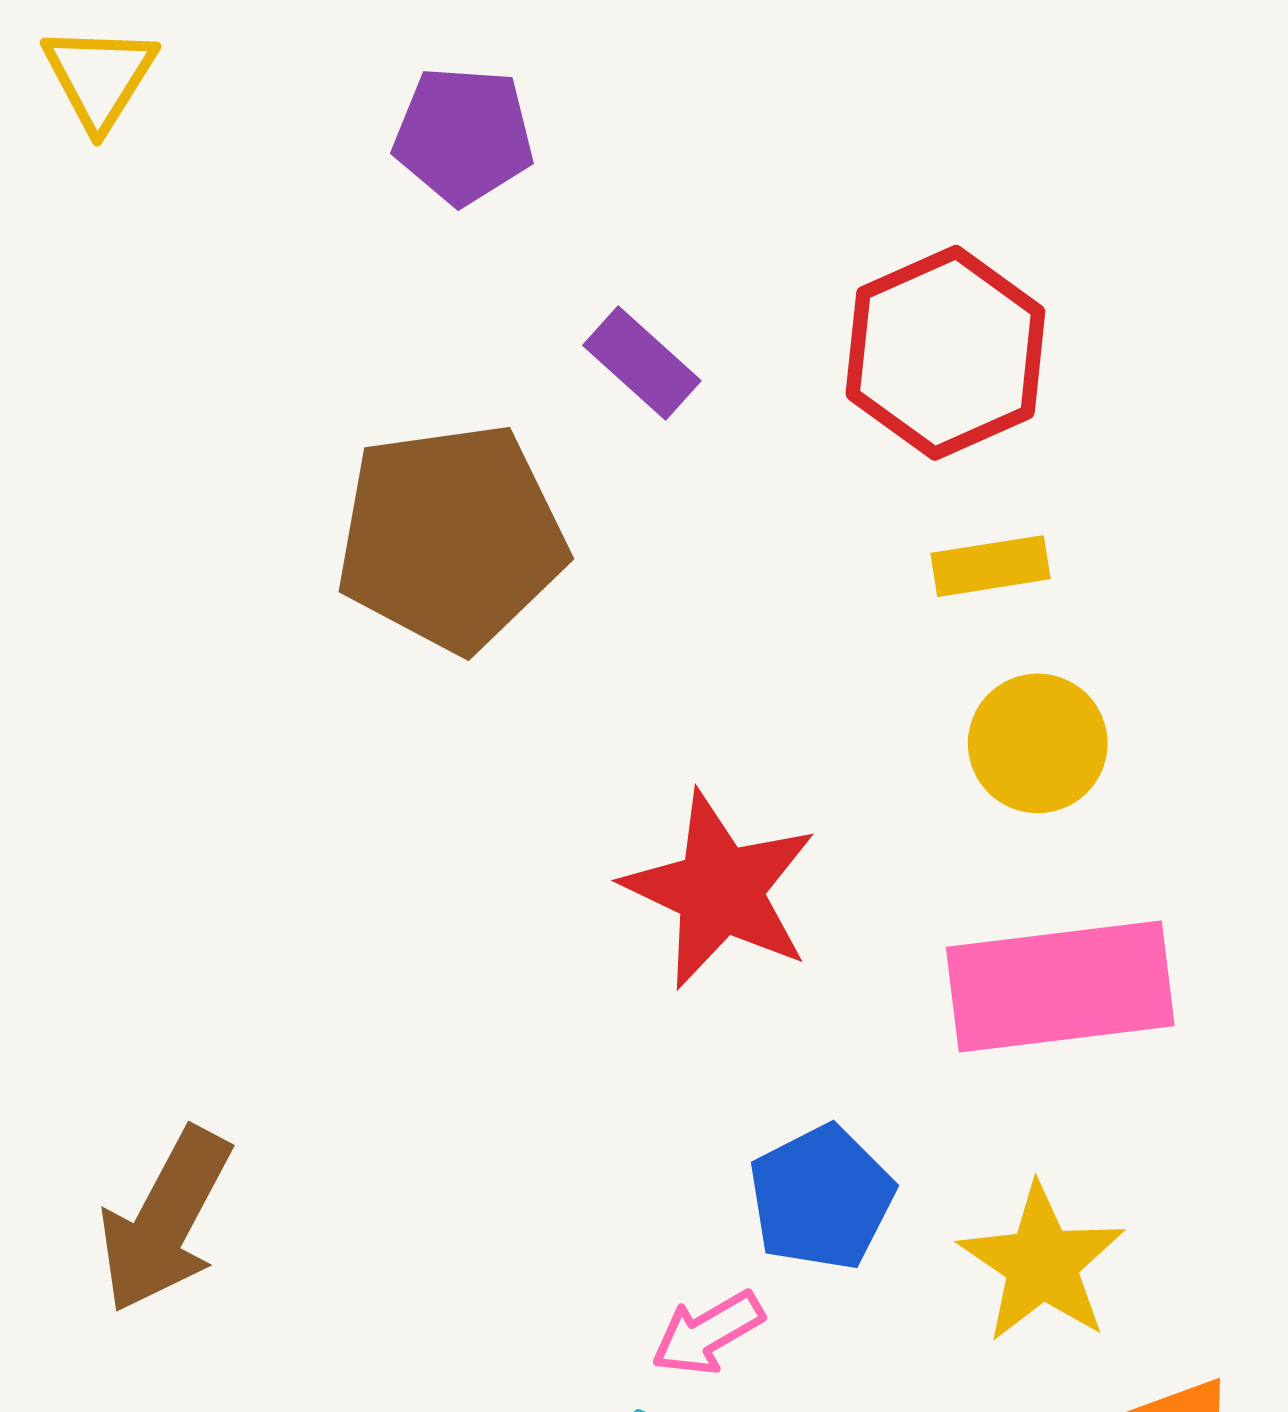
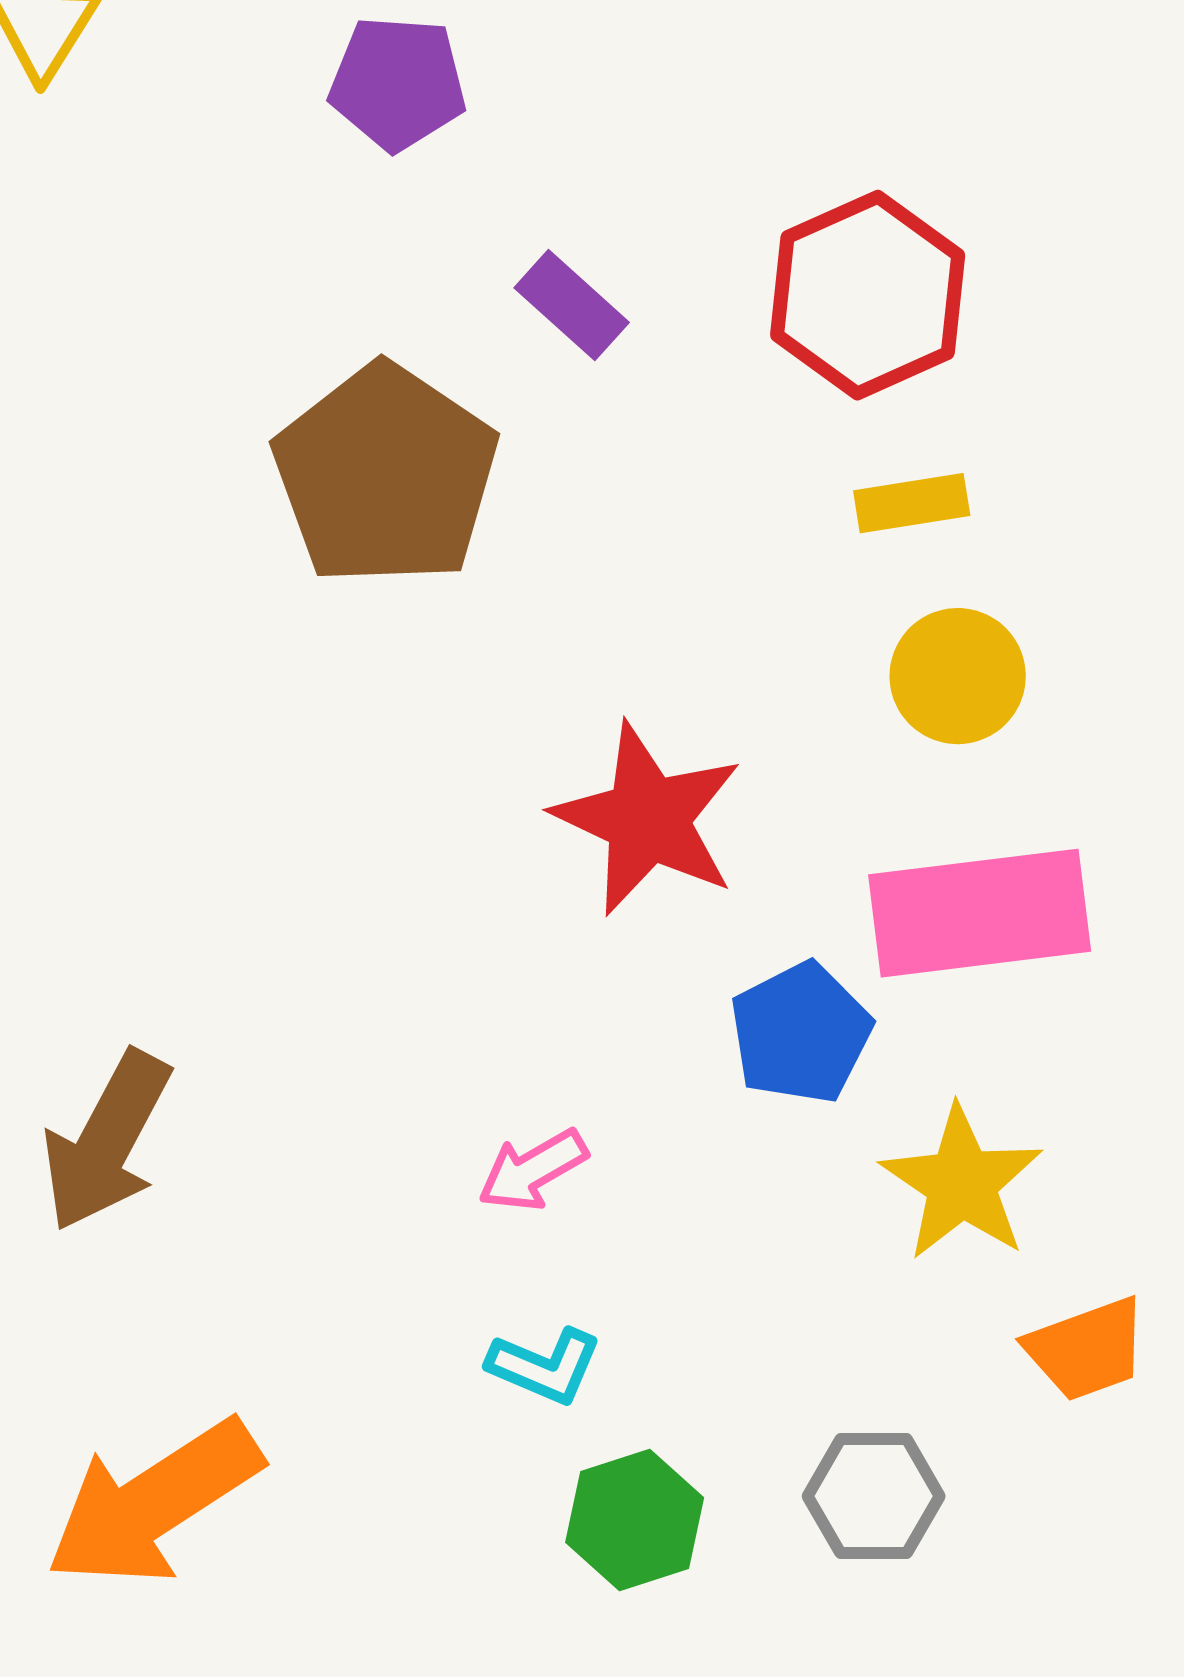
brown pentagon: (451, 537) -> (386, 475), turned -30
blue pentagon: (821, 1198) -> (801, 1033), moved
pink arrow: (708, 1333) -> (533, 1170), moved

